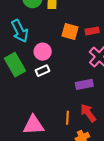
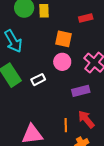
red rectangle: (92, 31) -> (86, 18), moved
pink circle: (43, 52) -> (62, 62), moved

